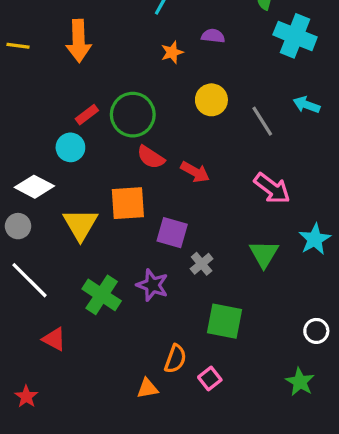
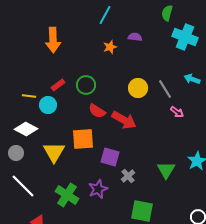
yellow line: (18, 46) -> (29, 96), moved
yellow circle: (211, 100) -> (138, 88), moved
green circle: (133, 115) -> (86, 85), size x0.7
red arrow: (195, 172) -> (124, 120), size x1.4
pink arrow: (272, 188) -> (177, 112), moved, size x0.6
purple star: (152, 285) -> (98, 189), turned 30

